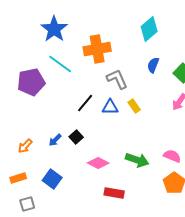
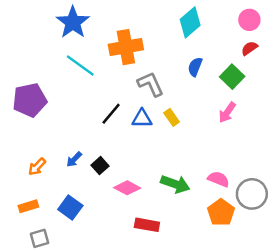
purple pentagon: (31, 82) -> (30, 100), moved
black square: (76, 137) -> (100, 166), moved

